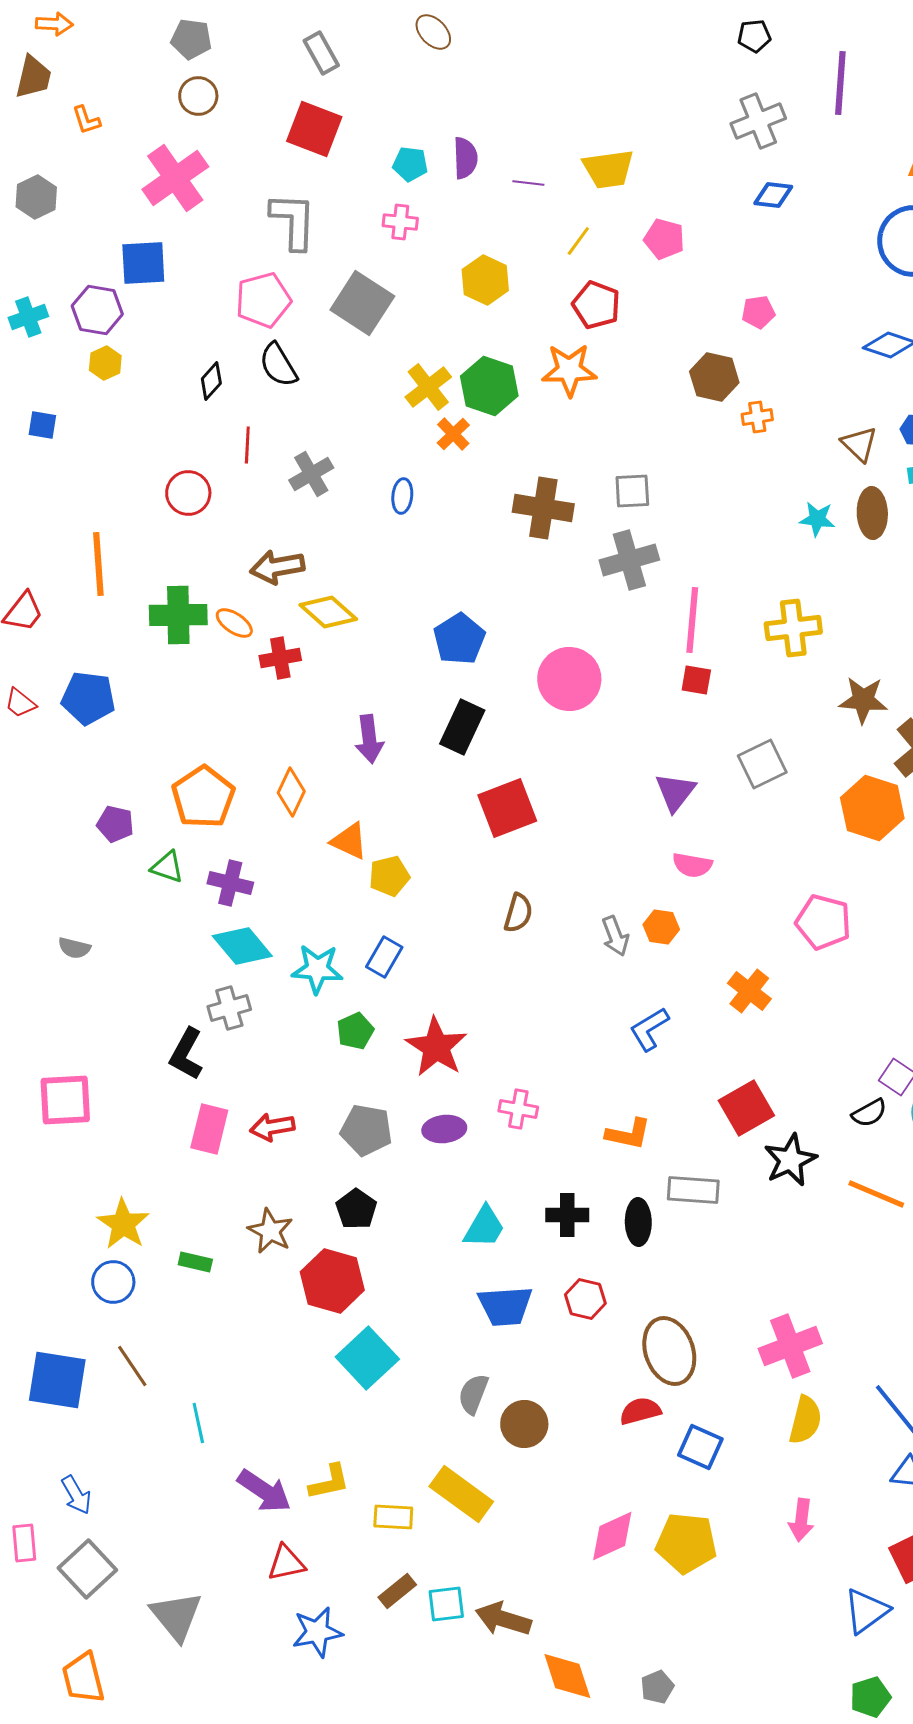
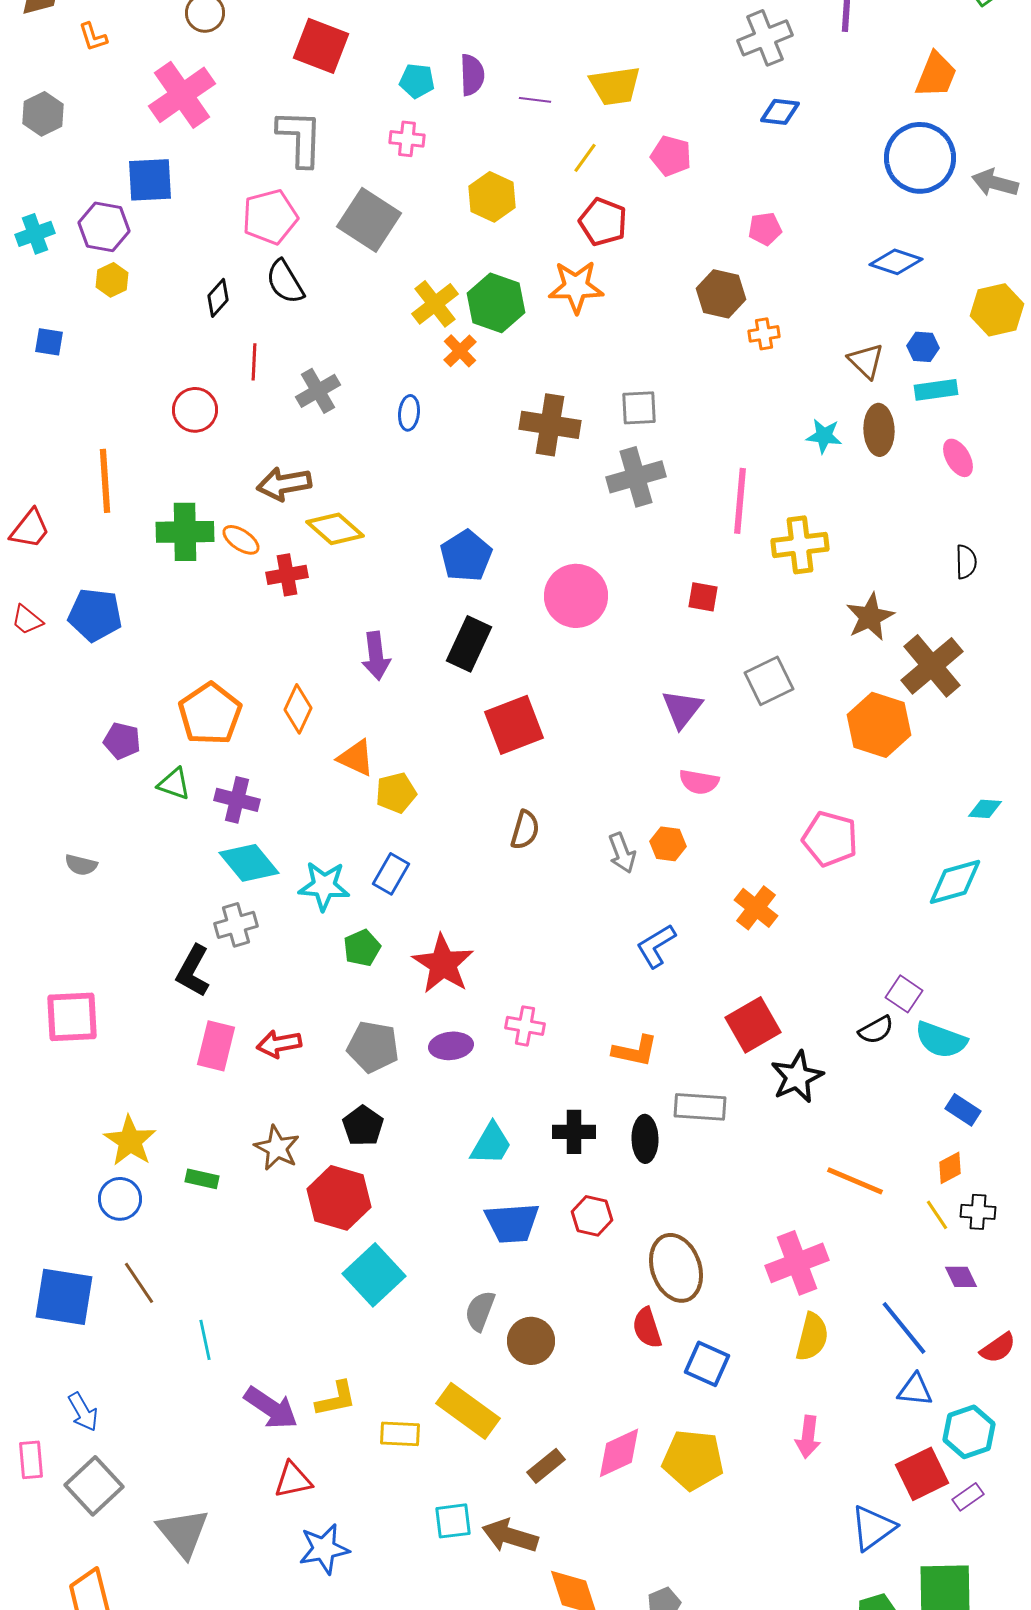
pink line: (692, 620) -> (740, 501), moved
brown star: (863, 700) -> (870, 617), turned -30
orange line: (876, 1194) -> (855, 1181), moved
red semicircle: (640, 1411) -> (647, 1328), turned -93
brown rectangle: (397, 1591) -> (546, 1466), moved

